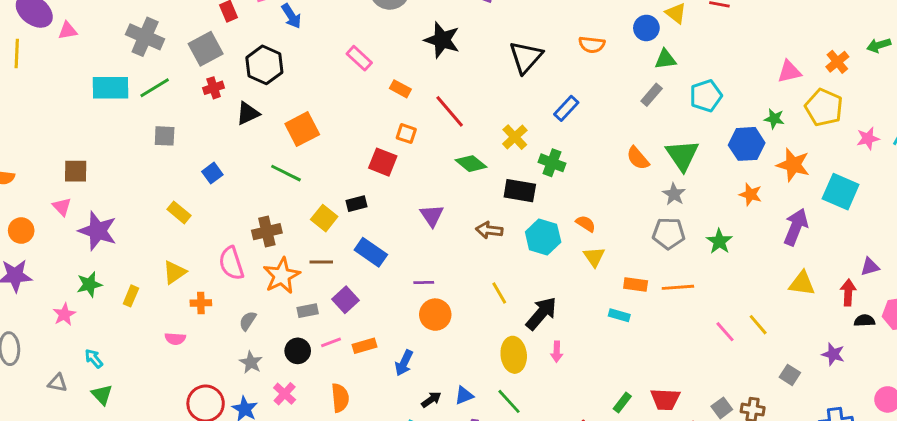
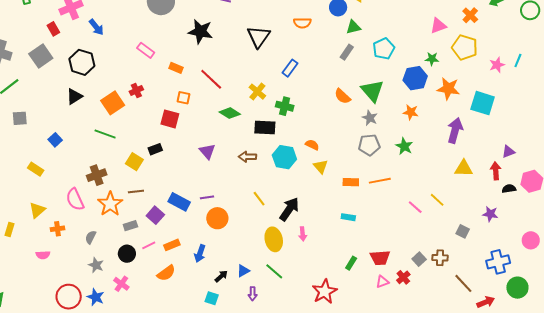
red cross: (214, 88) -> (136, 90), moved
orange star: (750, 194) -> (411, 112), moved
blue rectangle: (371, 252) -> (179, 202), moved
cyan rectangle: (619, 315) -> (348, 217), moved
orange semicircle: (340, 398) -> (166, 273), moved, turned 66

